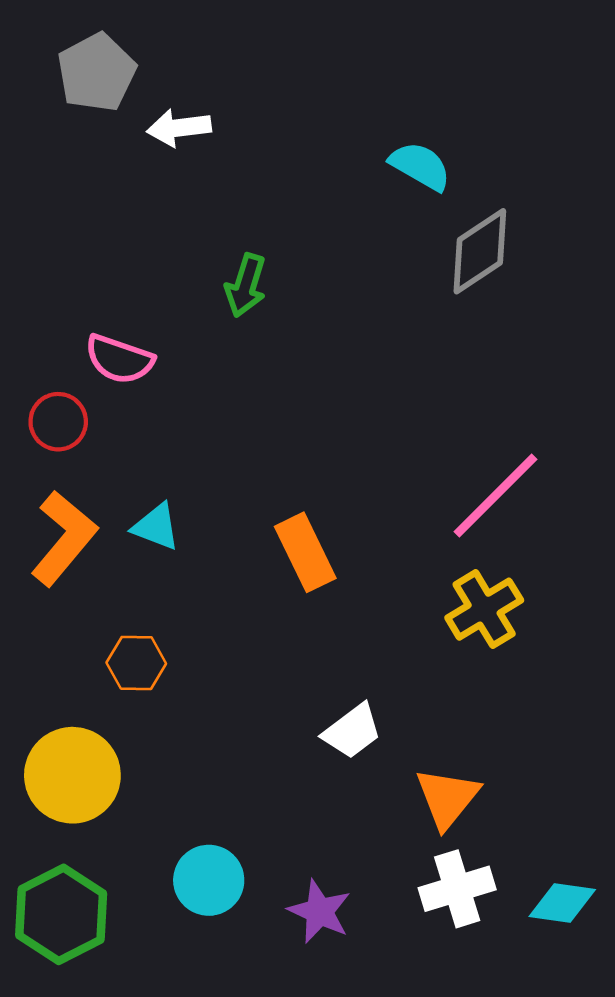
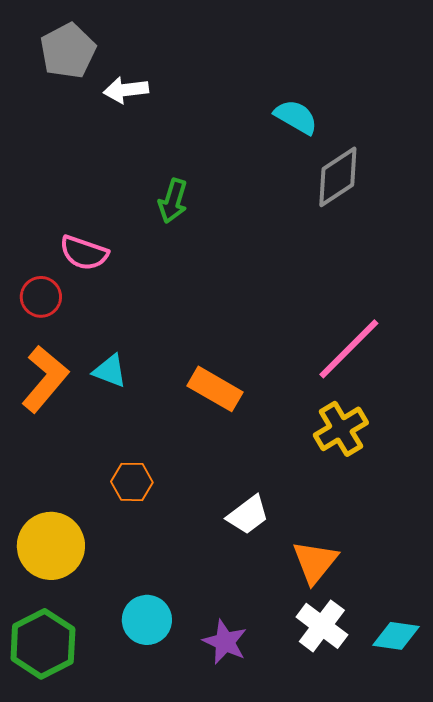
orange rectangle: (305, 552) -> (215, 389), turned -34
orange hexagon: (136, 663) -> (132, 482), moved
white cross: (457, 889) -> (322, 626), turned -36

